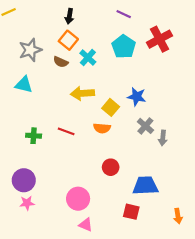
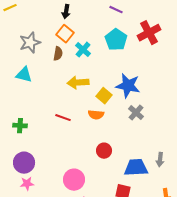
brown semicircle: (61, 62) -> (58, 54), turned -104
blue star: (137, 97) -> (128, 86), size x1.4
green cross: (34, 136) -> (20, 126), moved
gray arrow: (163, 138) -> (160, 160), moved

